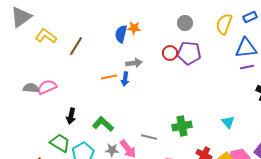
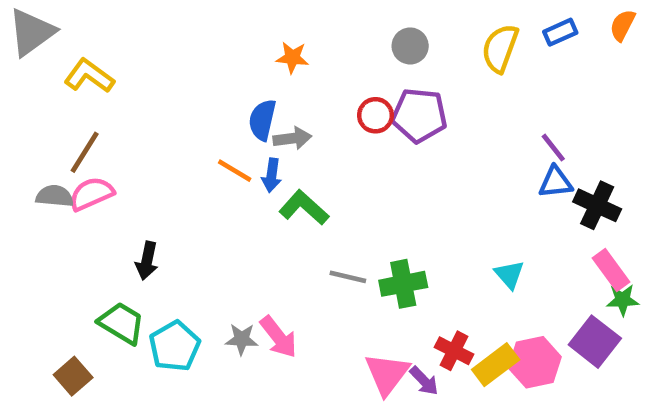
blue semicircle: (121, 34) -> (262, 120), moved
brown line: (76, 46) -> (85, 152), moved
blue triangle: (246, 48) -> (556, 182), moved, size x0.7
purple line: (247, 67) -> (553, 148), turned 64
orange line: (109, 77) -> (235, 171), turned 42
green L-shape: (103, 124) -> (304, 208), moved
gray line: (149, 137) -> (348, 277), moved

